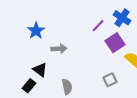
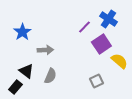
gray semicircle: (67, 87) -> (50, 76), moved, turned 35

